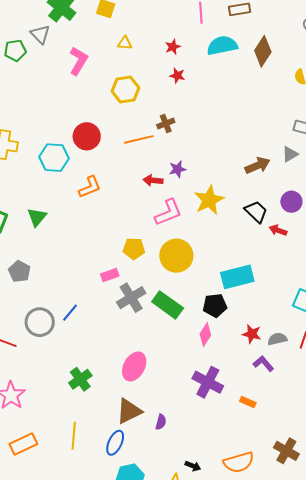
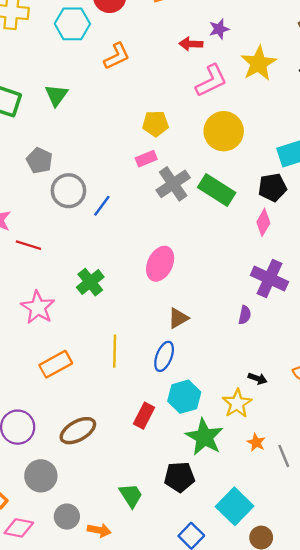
yellow pentagon: (134, 249) -> (155, 124), moved
gray circle: (40, 322) -> (68, 191), moved
pink ellipse: (134, 366) -> (160, 264), moved
green cross: (80, 379) -> (90, 282), moved
brown triangle: (129, 411) -> (178, 318), size x0.7
purple semicircle: (161, 422) -> (245, 315), moved

